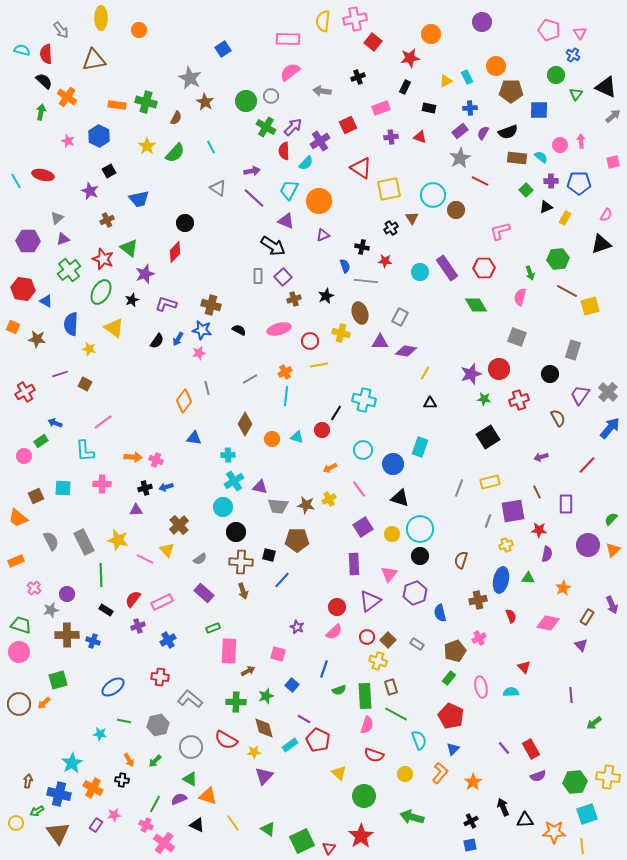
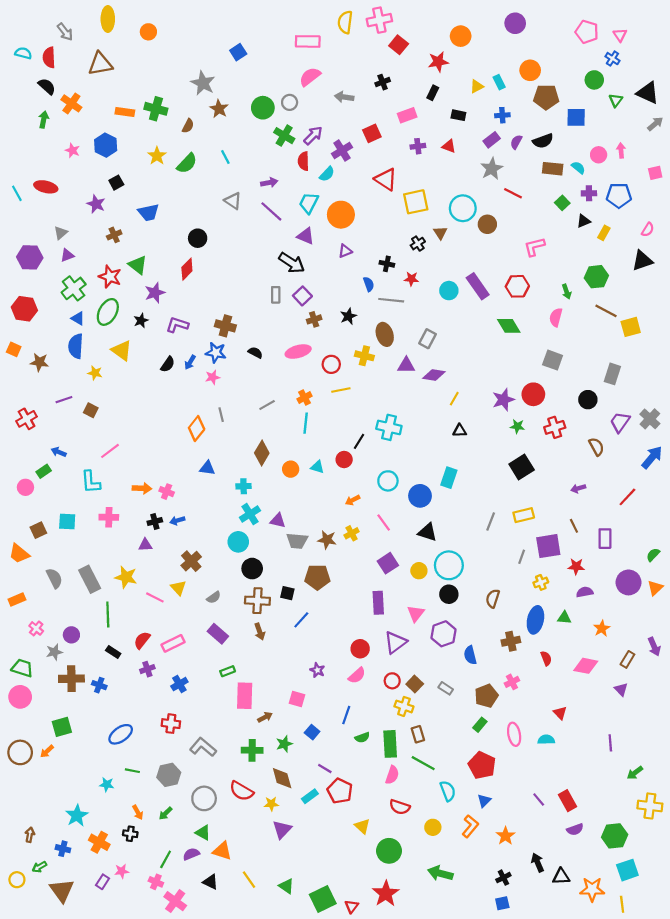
blue triangle: (46, 301) -> (78, 318), moved
purple semicircle: (547, 554) -> (585, 592), turned -112
yellow cross: (608, 777) -> (650, 806), moved
blue cross: (59, 794) -> (63, 849), size x0.6

